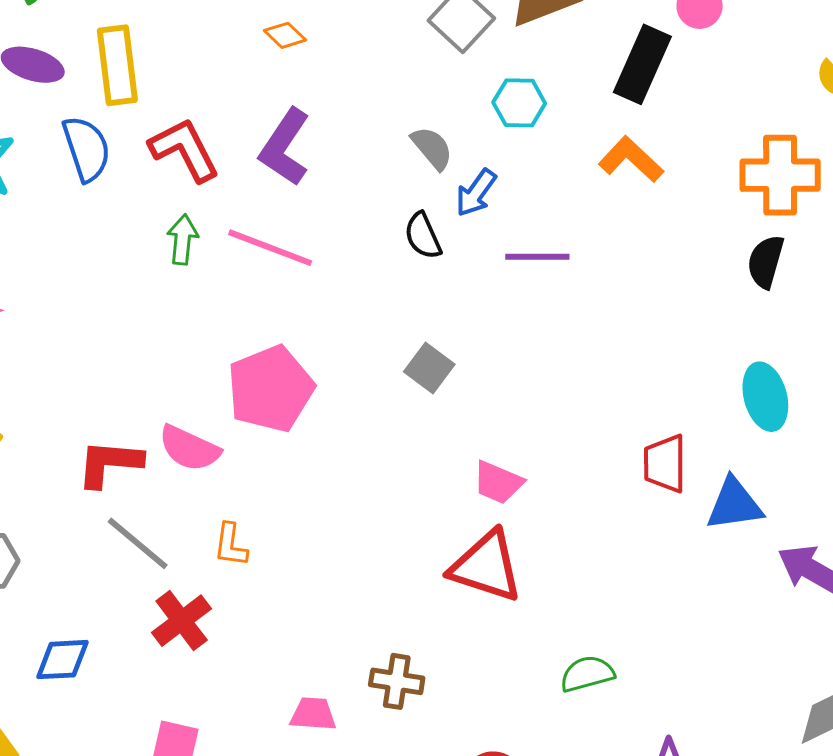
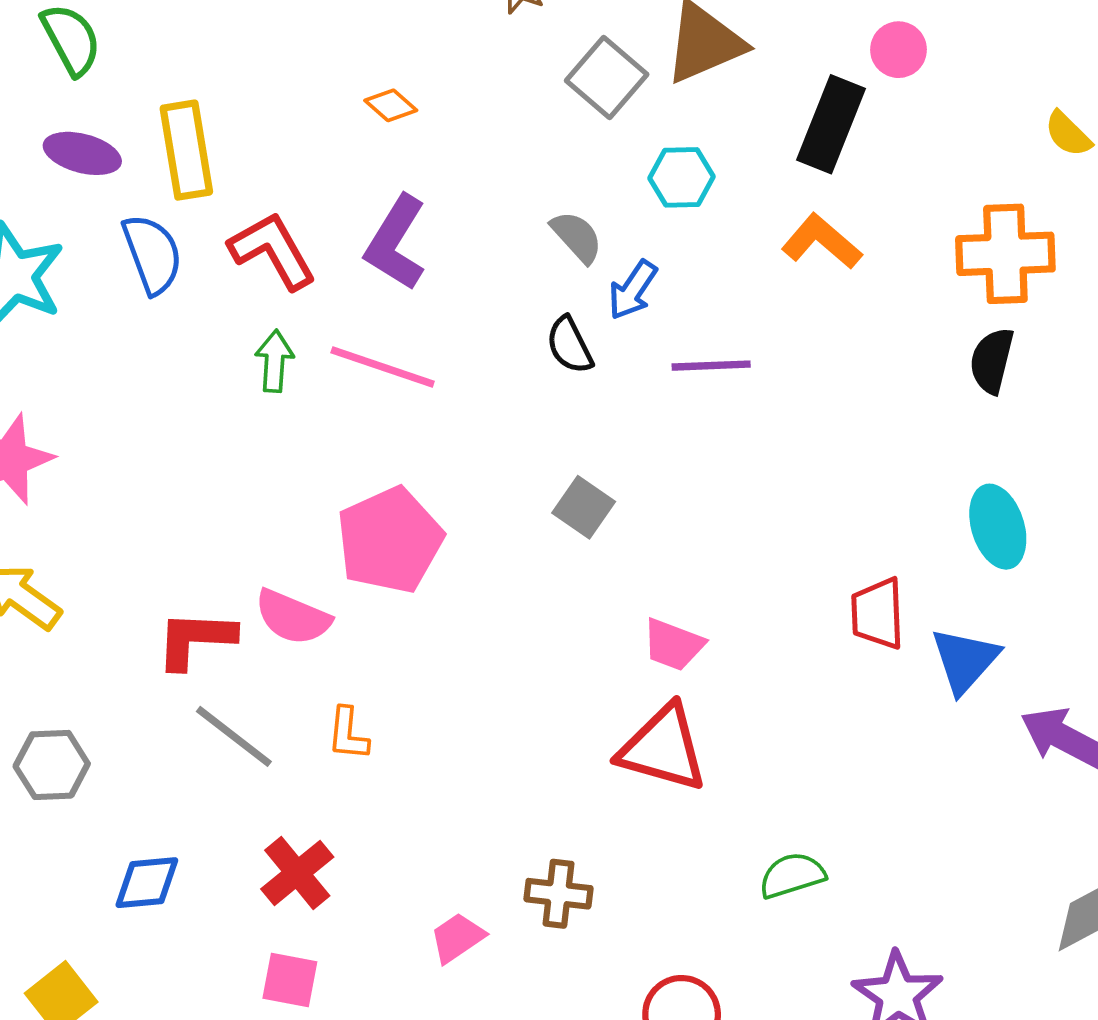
blue triangle: (734, 504) -> (965, 660), turned -38
red cross: (182, 621) -> (297, 873), moved
pink trapezoid: (313, 714) -> (457, 938), turned -36

